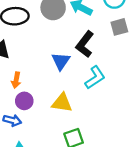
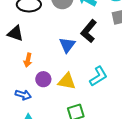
cyan L-shape: (95, 78) -> (98, 76), moved
purple circle: (24, 101) -> (43, 79), moved

